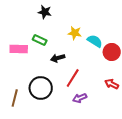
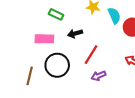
cyan semicircle: (95, 41) -> (114, 15), turned 35
pink rectangle: (19, 49) -> (44, 39), moved

